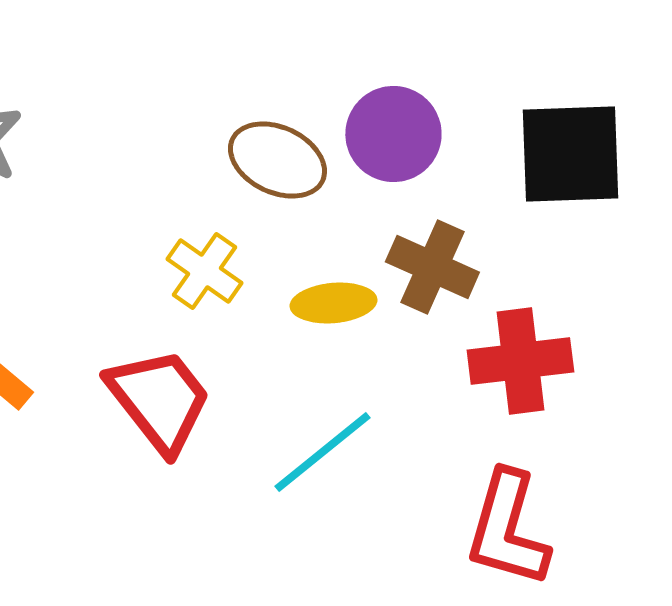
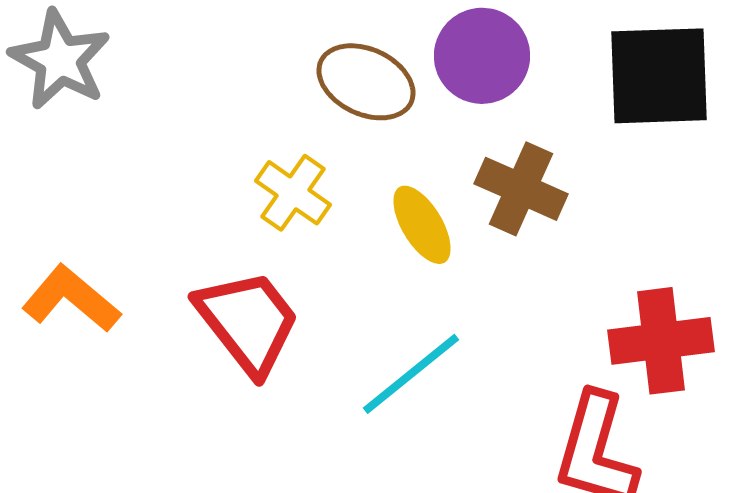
yellow ellipse: (333, 303) -> (422, 225), turned 64
red cross: (520, 361) -> (661, 341), moved

